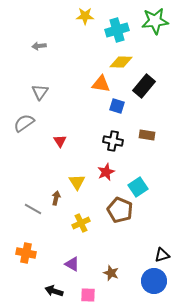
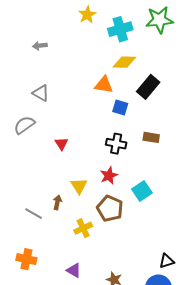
yellow star: (85, 16) -> (87, 15), turned -30
gray triangle: (40, 92) -> (41, 93), turned -36
brown pentagon: (120, 210) -> (110, 209), moved

